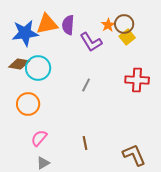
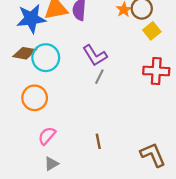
yellow square: (127, 37) -> (152, 31), moved
purple L-shape: (91, 42) -> (95, 55), moved

